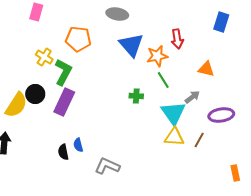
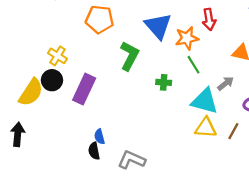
yellow cross: (44, 57) -> (57, 56), moved
green L-shape: (63, 72) -> (129, 56), moved
cyan triangle: (173, 113) -> (205, 101), turned -40
black semicircle: (63, 152) -> (94, 151), moved

